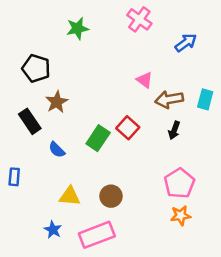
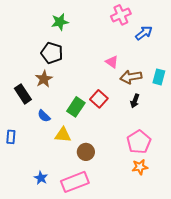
pink cross: (139, 19) -> (121, 15), moved, turned 30
black pentagon: (36, 68) -> (52, 53), moved
yellow triangle: (70, 196) -> (63, 135), moved

